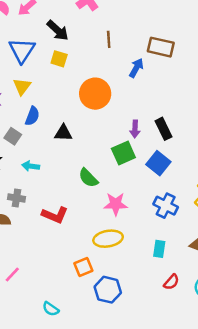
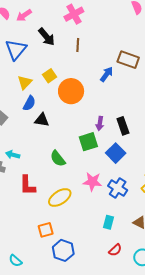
brown line: (109, 39) -> (78, 45), moved
yellow square: (59, 59) -> (50, 76), moved, turned 32
yellow triangle: (22, 86) -> (25, 82), moved
blue semicircle: (32, 116) -> (29, 103), moved
cyan arrow: (31, 166) -> (13, 155), moved
pink star: (116, 204) -> (92, 182), moved
red L-shape: (55, 215) -> (27, 185), turned 60
yellow ellipse: (108, 239) -> (60, 198), moved, turned -30

